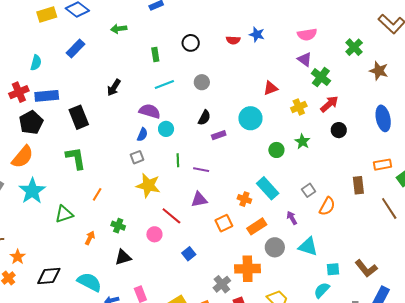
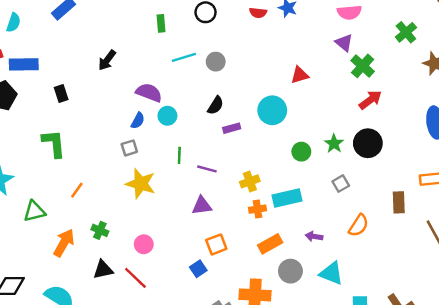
cyan line: (164, 85) -> (184, 57), moved
yellow cross: (299, 107) -> (250, 181), moved
black rectangle: (79, 117) -> (61, 93), size x0.6
black circle: (339, 130) -> (368, 143), moved, size x1.5
cyan rectangle: (268, 188) -> (287, 198), turned -65
gray square: (309, 190) -> (341, 184), moved
orange cross: (244, 199) -> (258, 209), turned -32
red line: (171, 216) -> (135, 278), moved
purple arrow: (292, 218) -> (314, 236), turned -56
orange square: (224, 223) -> (216, 244), moved
orange arrow: (90, 238) -> (64, 243), size x1.6
blue square: (189, 254) -> (198, 269), moved

